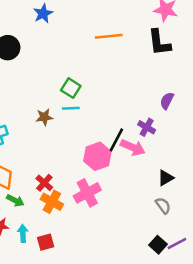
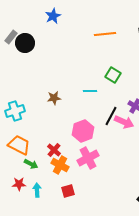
green square: (71, 88) -> (113, 75), moved
cyan line: (71, 108) -> (90, 91), moved
pink hexagon: (97, 156) -> (83, 131), moved
red square: (46, 242) -> (68, 191), moved

